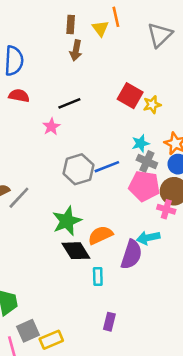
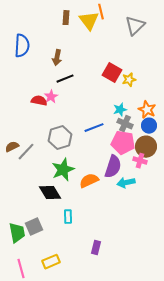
yellow triangle: (100, 28) -> (89, 21), size x1.5
brown arrow: (76, 50) -> (57, 58), moved
red semicircle: (19, 96) -> (39, 101), moved
gray hexagon: (78, 169) -> (60, 138), moved
black diamond: (76, 251) -> (50, 193), moved
purple semicircle: (131, 255) -> (113, 167), moved
cyan rectangle: (98, 276) -> (68, 217), moved
gray square: (28, 331) -> (34, 227), moved

